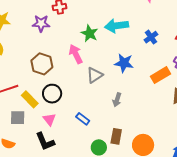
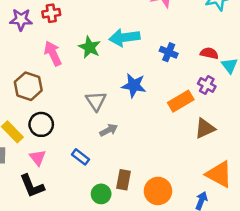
purple star: (41, 23) -> (21, 20), moved
blue cross: (151, 37) -> (169, 52), turned -32
pink arrow: (76, 54) -> (53, 53), moved
gray triangle: (95, 75) -> (96, 101), turned -30
gray arrow: (117, 100) -> (109, 130), moved, turned -136

